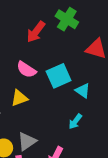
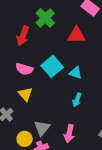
green cross: (67, 19) -> (45, 18), turned 30
yellow triangle: (19, 98) -> (25, 94), turned -35

